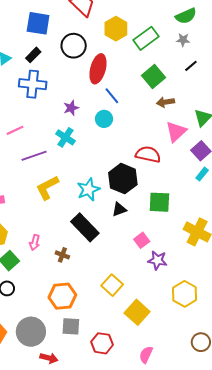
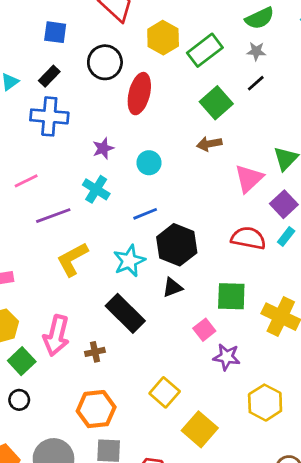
blue square: (38, 23) -> (55, 32), size x0.7
black line: (191, 66) -> (256, 83), moved
blue line: (112, 96) -> (145, 214), moved, turned -72
brown arrow: (165, 102) -> (209, 144), moved
red semicircle: (148, 154) -> (248, 238), moved
green square: (159, 202) -> (231, 296), moved
pink arrow: (35, 242) -> (56, 335), size x1.8
brown cross: (62, 255) -> (95, 352), turned -32

